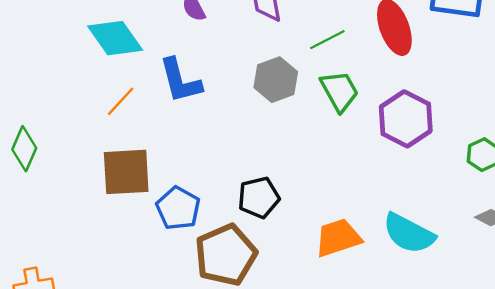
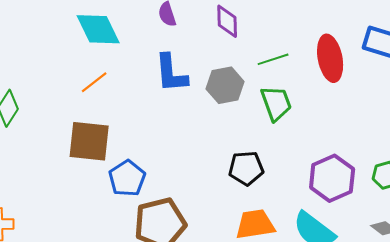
blue L-shape: (180, 81) -> (171, 73), moved
purple hexagon: (406, 119) -> (332, 178), moved
black pentagon: (259, 197) -> (246, 168), moved

